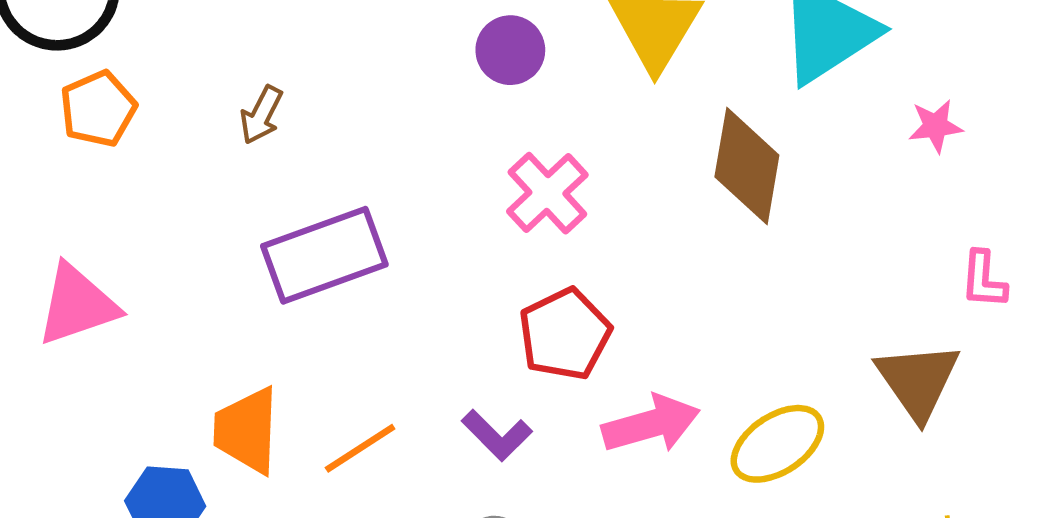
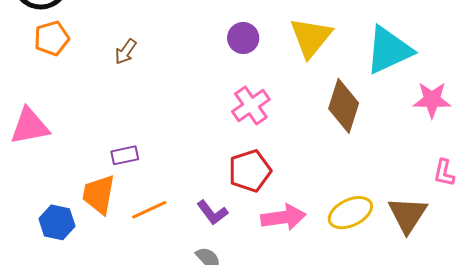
pink star: (936, 126) -> (432, 100), size x1.5
purple rectangle: (324, 255) -> (125, 155), moved, size x0.5
yellow ellipse: (777, 444) -> (350, 213), moved

